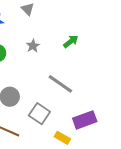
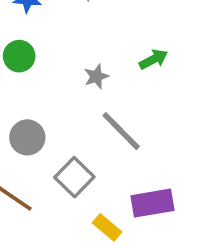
gray star: (33, 46) -> (96, 76), moved

